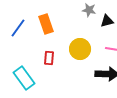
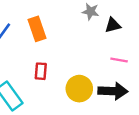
yellow circle: (80, 49) -> (79, 89), moved

